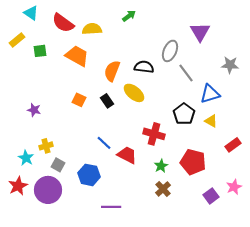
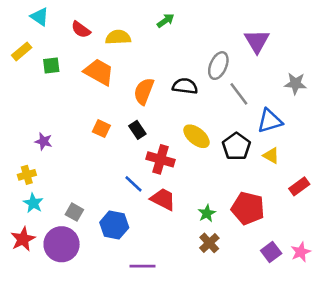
red semicircle: (63, 23) -> (81, 30), size x0.7
yellow ellipse: (134, 93) -> (196, 136), moved
red cross: (154, 134) -> (160, 159), moved
yellow cross: (46, 146) -> (27, 175), moved
pink star: (234, 187) -> (301, 252), moved

